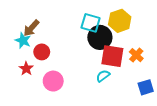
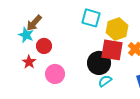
yellow hexagon: (120, 21) -> (117, 29), moved
black circle: (100, 37) -> (99, 63), moved
cyan semicircle: (103, 76) -> (105, 81), moved

